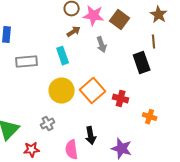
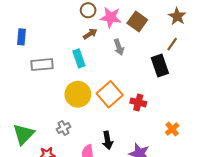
brown line: (154, 42) -> (172, 44), turned 40
orange cross: (150, 117) -> (172, 129), moved, turned 32

